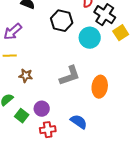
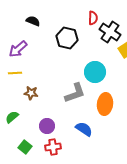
cyan circle: (90, 38) -> (95, 72), moved
green square: (22, 116) -> (25, 147), moved
blue semicircle: (79, 122) -> (84, 129), moved

